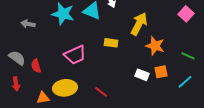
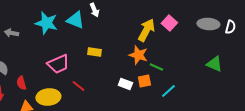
yellow arrow: (139, 24) -> (146, 30), moved
green line: (188, 56) -> (156, 67), moved
red semicircle: (36, 66) -> (21, 83), moved
red line: (101, 92) -> (78, 86), moved

